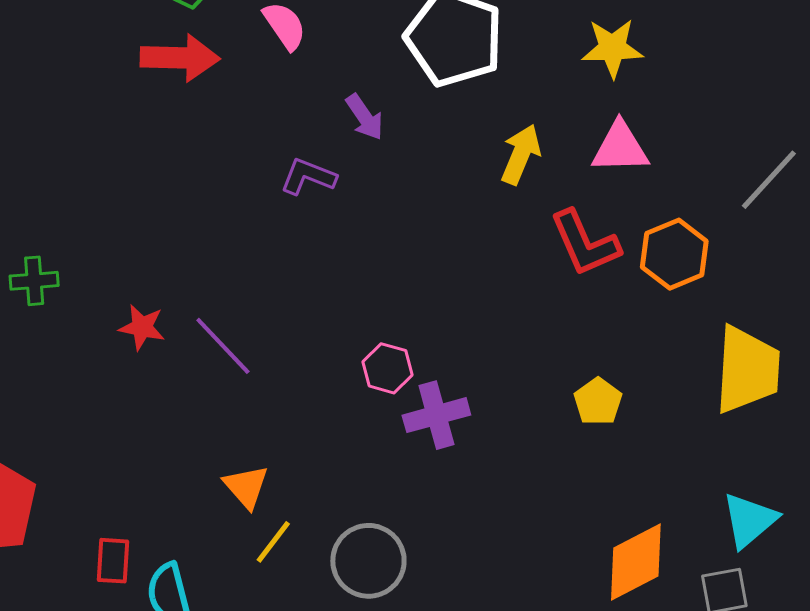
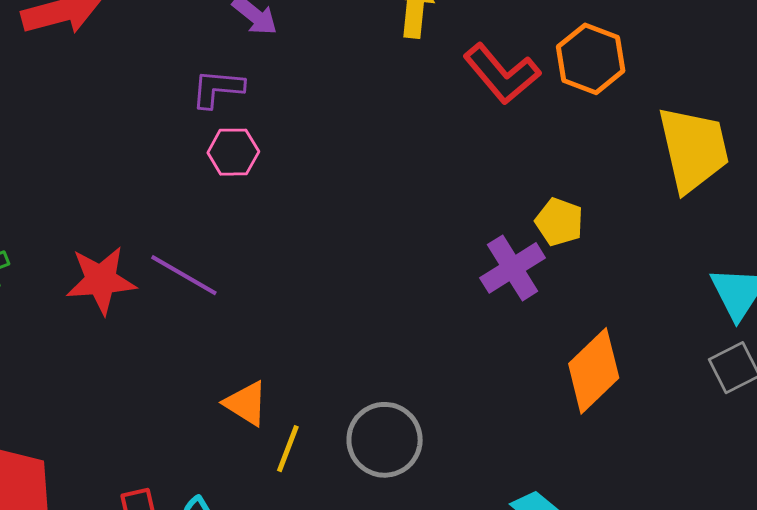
red star: (142, 327) -> (101, 280), size x1.5
pink hexagon: (388, 368) -> (233, 152), moved
purple cross: (436, 415) -> (513, 268), moved
orange diamond: (636, 562) -> (594, 371), moved

